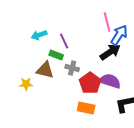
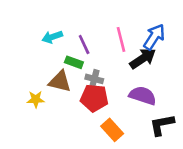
pink line: (107, 22) -> (121, 39), moved
red pentagon: (90, 83) -> (94, 98), moved, turned -30
orange rectangle: (86, 108) -> (112, 130), turned 36

